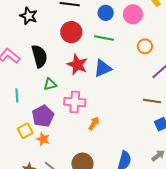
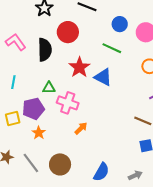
red circle: (71, 32) -> (68, 32), moved
blue triangle: (103, 68) -> (103, 77), turned 36
green triangle: (50, 84) -> (49, 88), moved
orange star: (43, 139) -> (39, 133), moved

